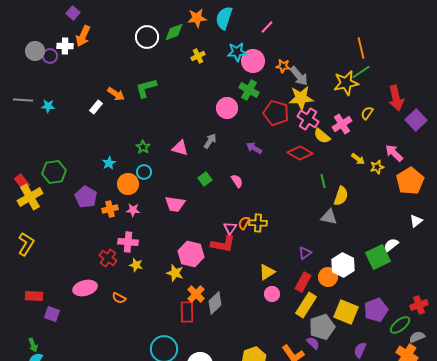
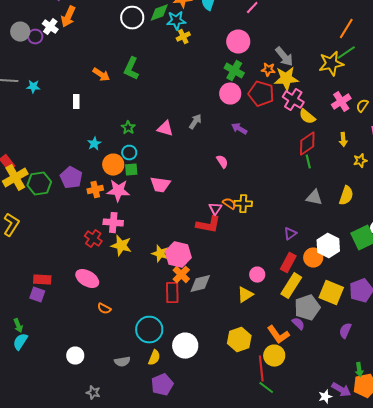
white cross: (65, 46) -> (50, 27), turned 35
orange line: (361, 48) -> (346, 29), turned 45
cyan star: (237, 52) -> (176, 21), moved
orange star: (283, 66) -> (268, 70), moved
green L-shape: (146, 88) -> (131, 69), turned -50
white rectangle: (96, 107) -> (76, 102), moved, turned -40
pink circle: (227, 108) -> (230, 94), moved
yellow semicircle: (367, 113) -> (362, 106), moved
pink cross: (342, 124) -> (341, 102), moved
red diamond: (300, 153) -> (307, 144), moved, turned -65
yellow arrow: (358, 159) -> (343, 140), turned 48
yellow star: (377, 167) -> (360, 161), moved
green hexagon: (54, 172) -> (39, 184), moved
green square: (205, 179) -> (131, 170), moved, turned 32
yellow semicircle: (341, 196) -> (346, 196), moved
pink star: (133, 210) -> (118, 191), size x1.6
orange semicircle: (244, 223) -> (229, 204), turned 96
pink hexagon: (191, 254) -> (178, 255), moved
yellow star: (136, 265) -> (121, 246), size x1.5
yellow triangle: (267, 272) -> (245, 295), moved
pink ellipse: (85, 288) -> (87, 279), moved, turned 45
red rectangle: (34, 296) -> (42, 280), moved
orange semicircle: (119, 298) -> (104, 309), moved
gray diamond: (215, 303) -> (200, 284), turned 30

